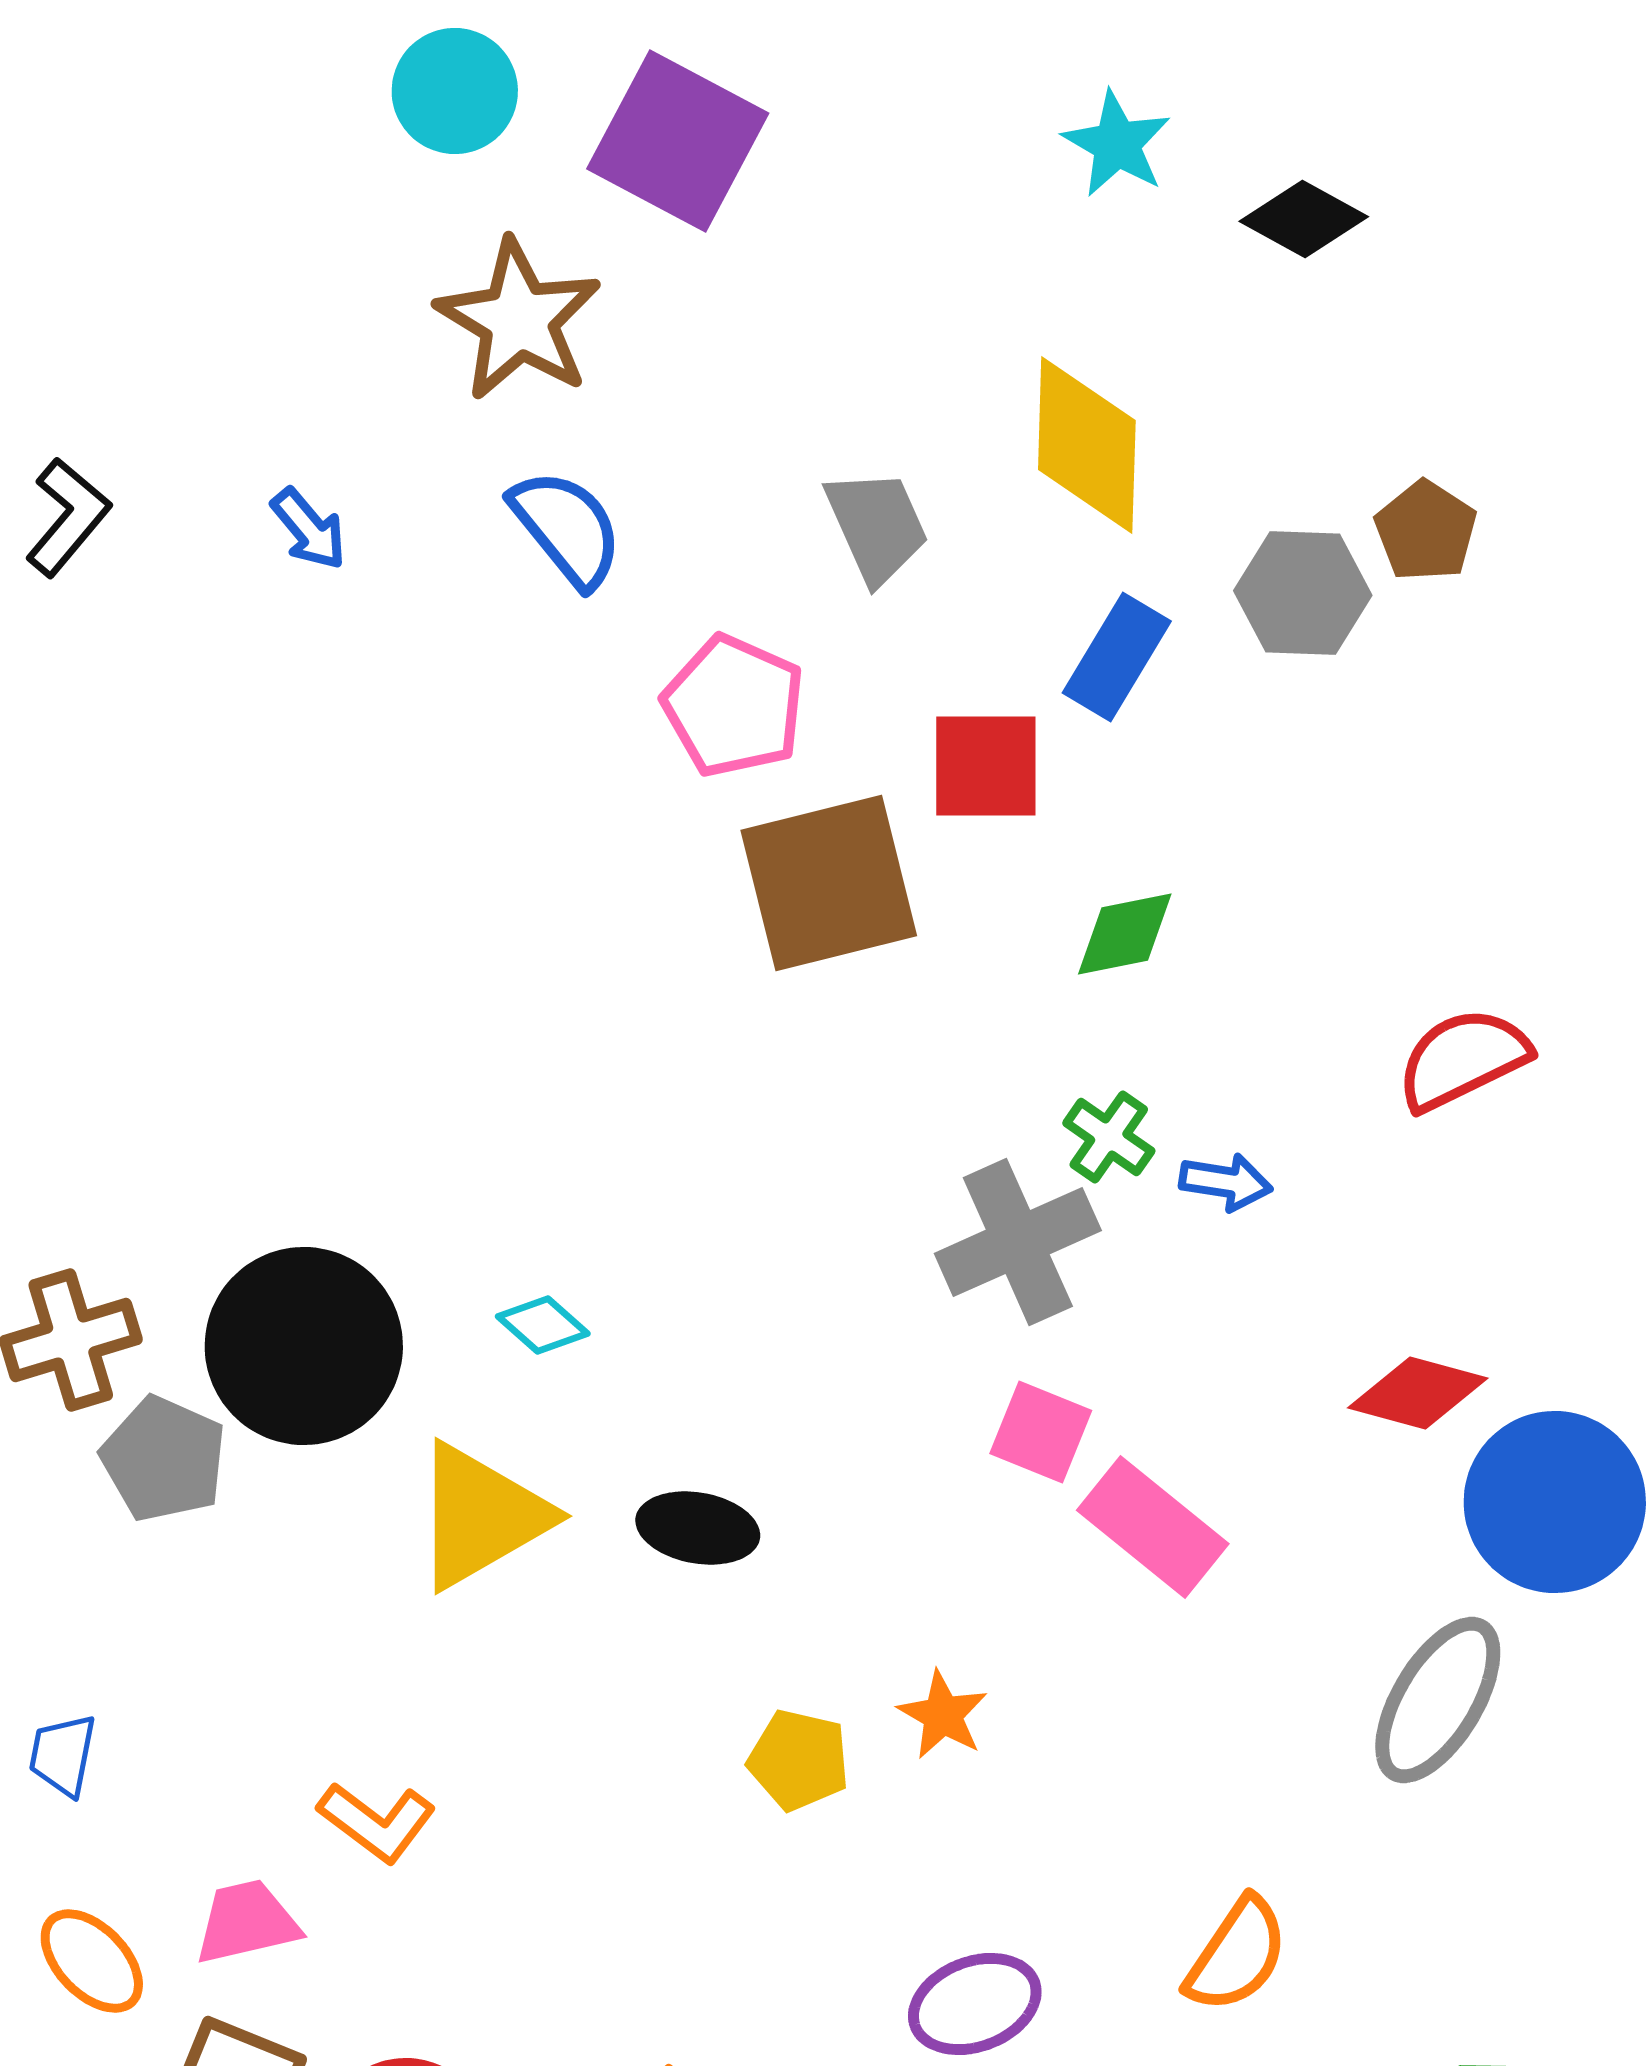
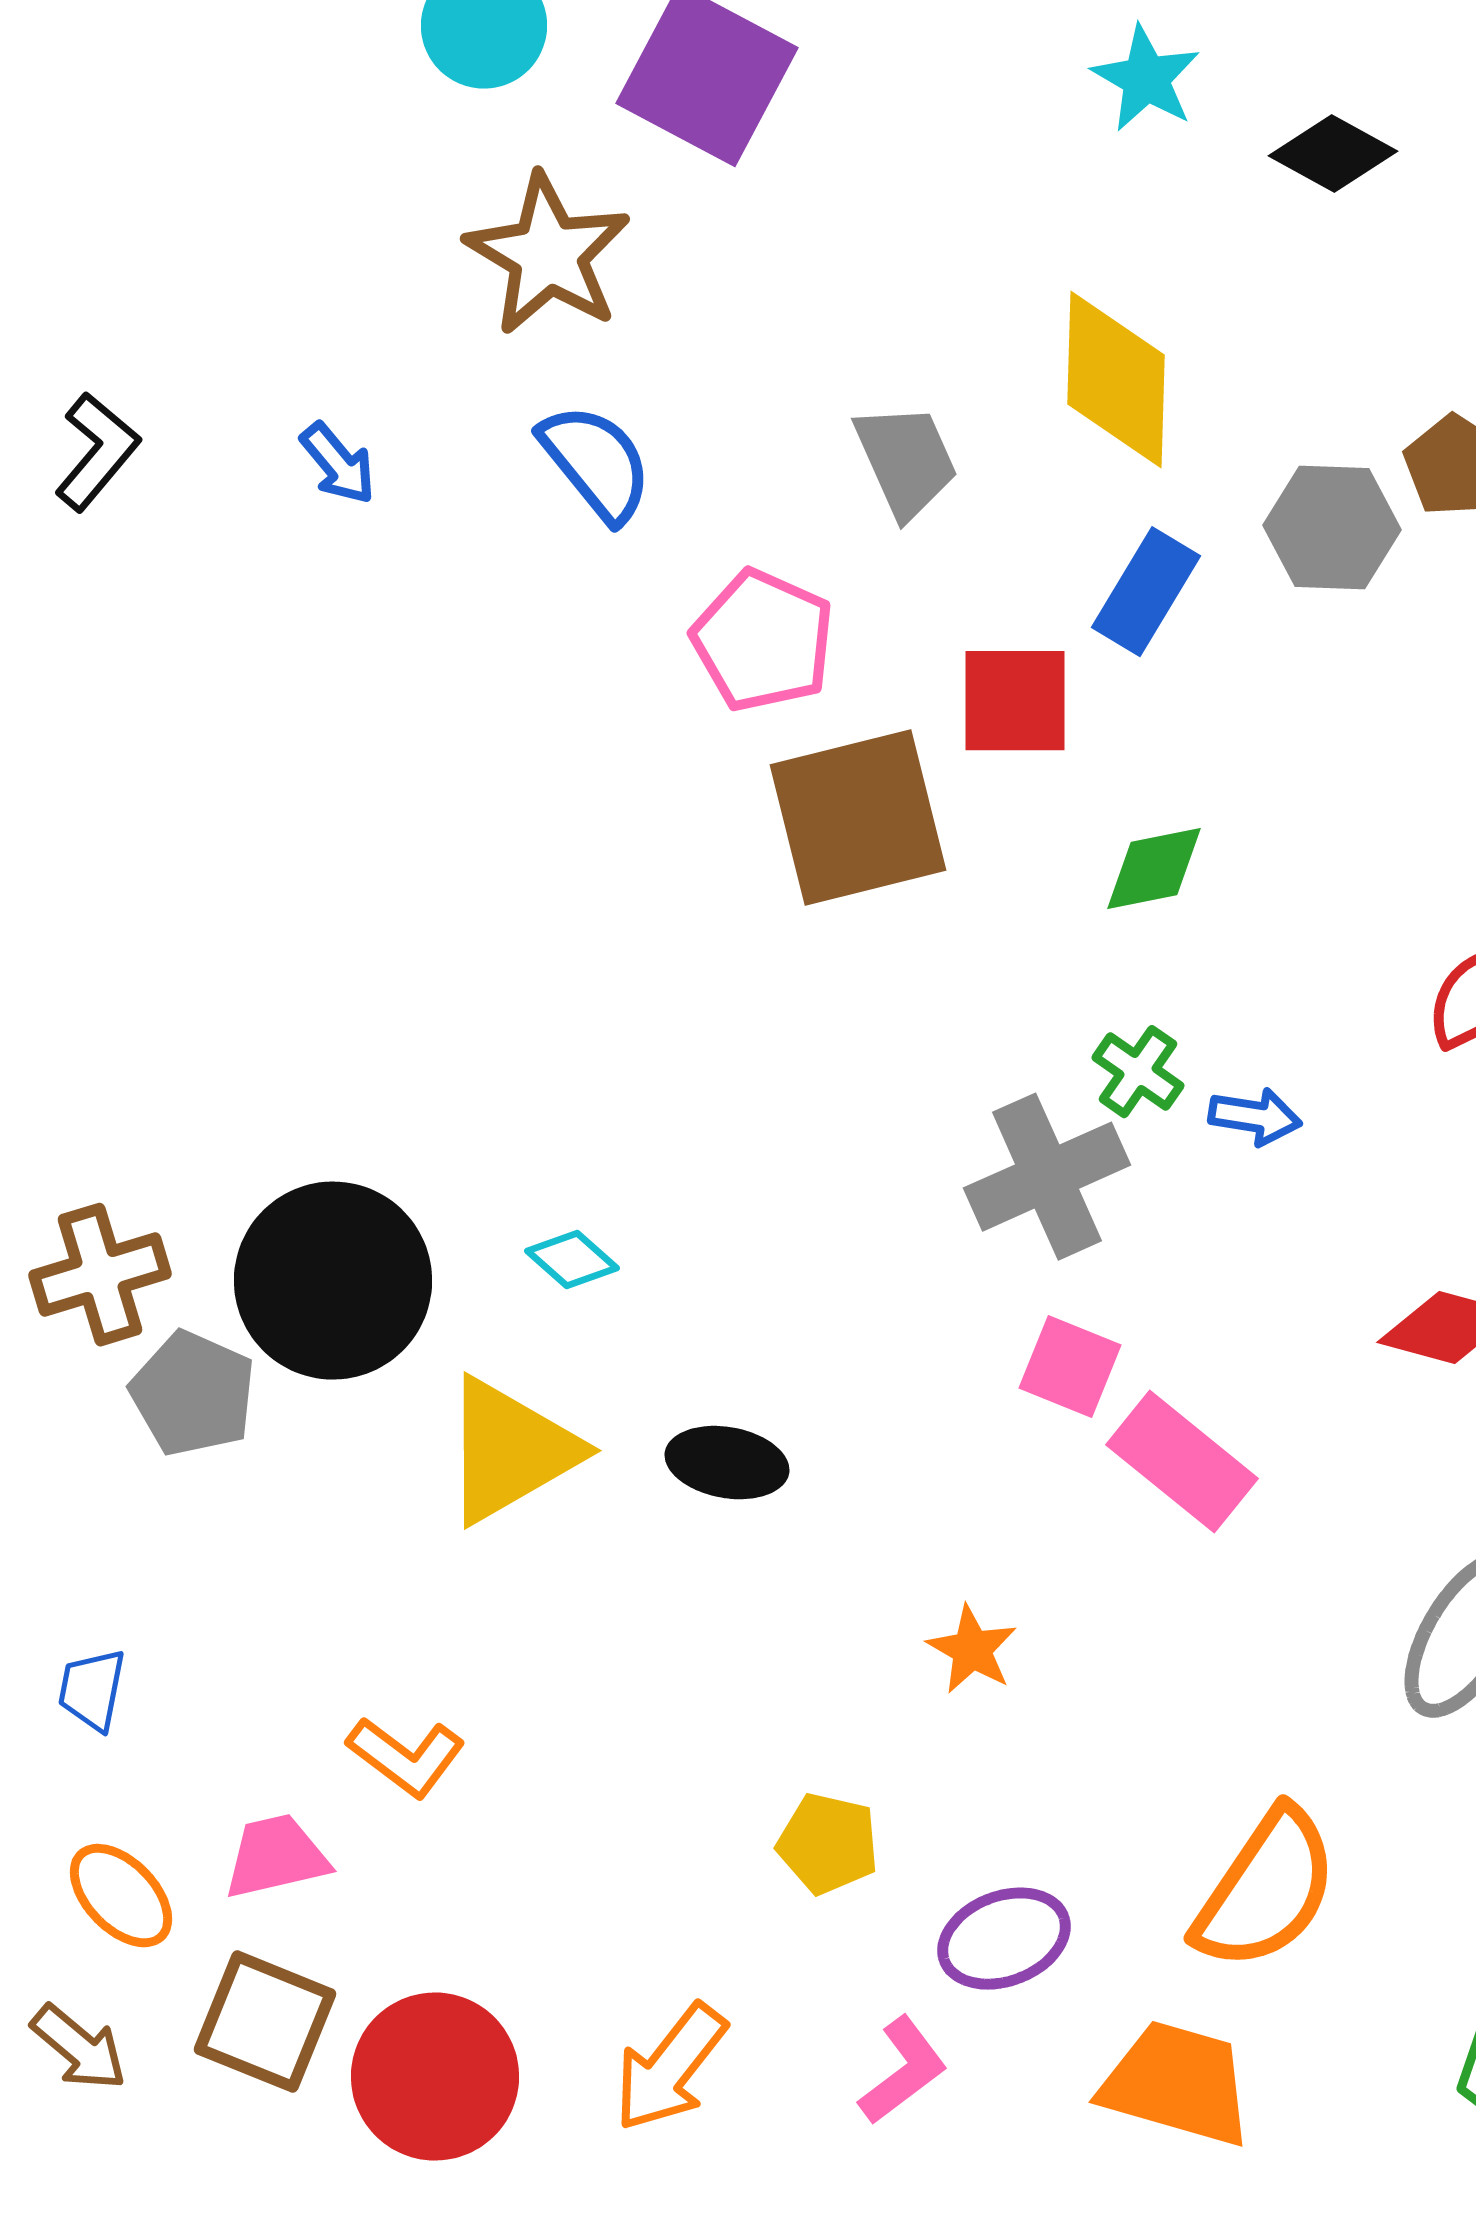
yellow pentagon: (799, 1760) -> (828, 1844), moved
orange semicircle: (1237, 1955) -> (1266, 1890), size x1.4

